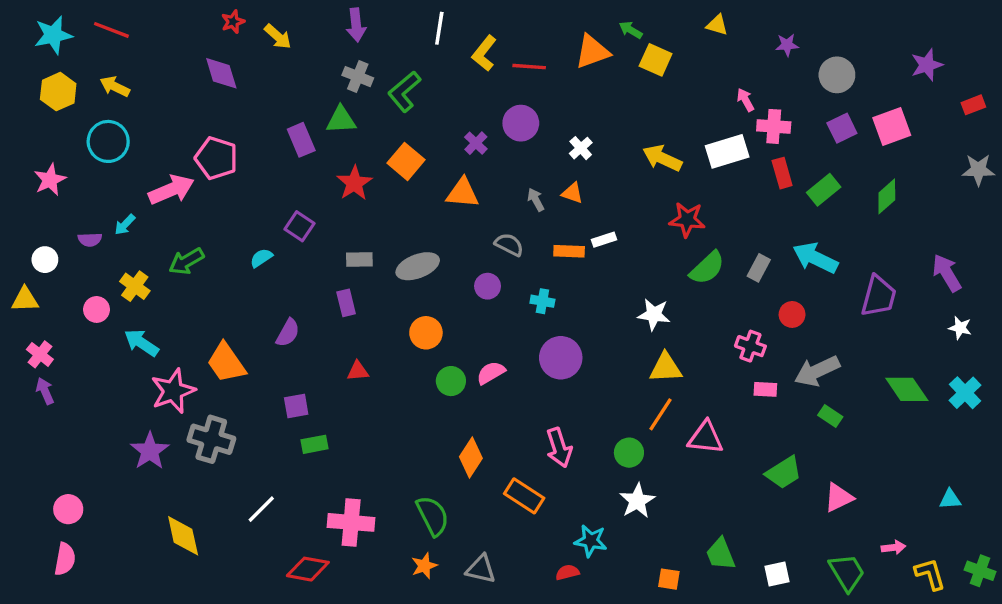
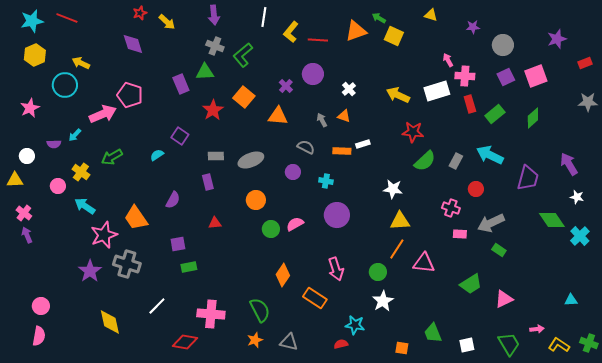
yellow arrow: (115, 87) -> (81, 63), moved
green diamond: (907, 389) -> (552, 220), moved
yellow L-shape: (930, 574) -> (559, 345), turned -40

